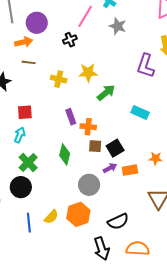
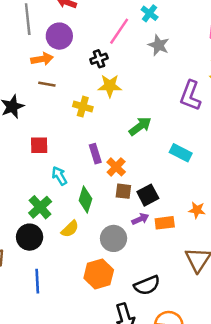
yellow star: (88, 73) -> (110, 86), moved
orange cross: (88, 127) -> (116, 167), turned 35
cyan arrow: (20, 135) -> (59, 176), moved, turned -56
yellow semicircle: (51, 217) -> (70, 229), moved

